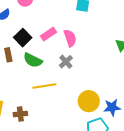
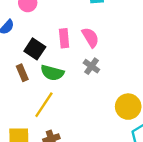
pink rectangle: (48, 34) -> (64, 38), turned -49
yellow line: (44, 86) -> (44, 105), moved, turned -35

